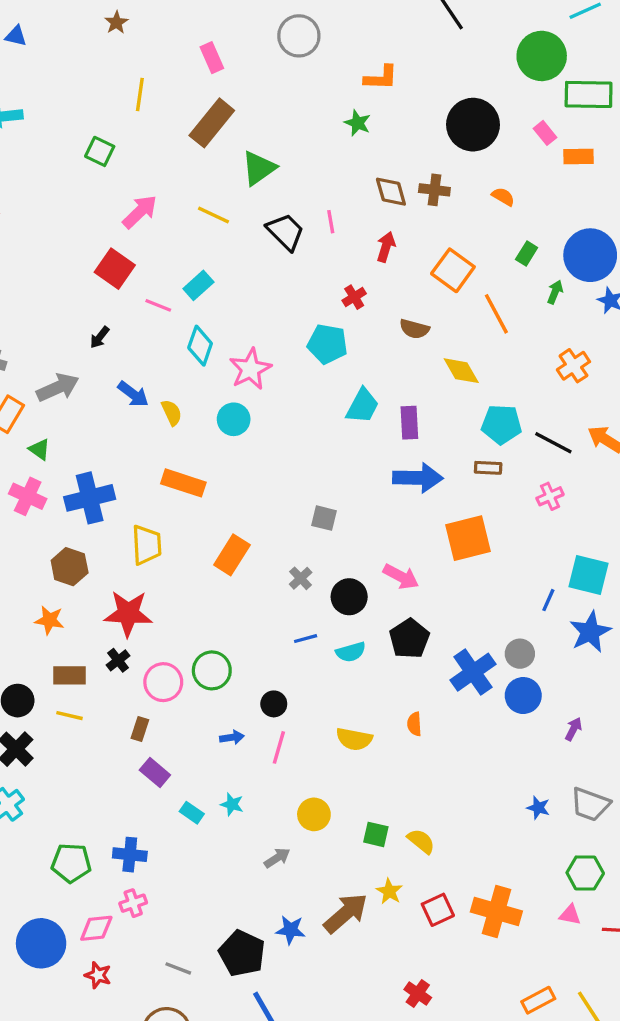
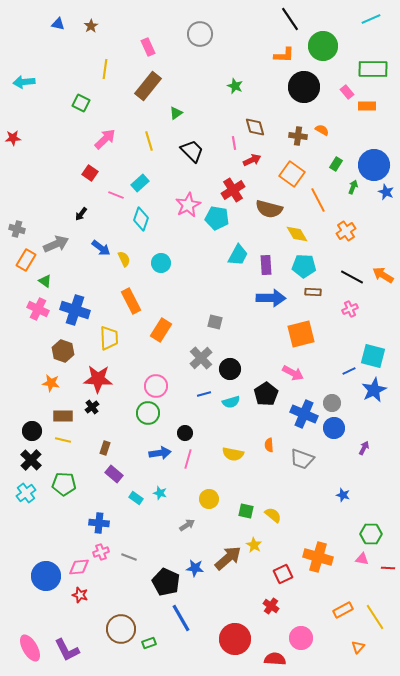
blue triangle: (16, 36) -> (58, 24), moved
green circle: (542, 56) -> (323, 46), moved
orange L-shape: (381, 78) -> (284, 55), moved
green triangle: (259, 168) -> (176, 113), size x0.6
brown cross: (434, 190) -> (298, 136), moved
yellow line: (213, 215) -> (149, 141), turned 48
pink line: (331, 222) -> (234, 143), moved
red arrow: (386, 247) -> (252, 160), turned 48
red square: (115, 269) -> (90, 173), size x0.7
red cross: (354, 297) -> (233, 190), size x1.6
brown semicircle: (414, 329) -> (269, 209), size x1.5
orange cross: (573, 366) -> (346, 231), moved
pink star: (250, 369) -> (188, 205), moved
cyan pentagon: (501, 424) -> (304, 266), moved
orange rectangle: (183, 483) -> (131, 301), turned 45
blue cross: (90, 498) -> (75, 310), turned 32
orange rectangle: (232, 555) -> (161, 330), moved
pink arrow: (401, 577) -> (293, 373), moved
gray cross: (301, 578) -> (201, 358), size x1.6
blue line: (548, 600) -> (349, 371), turned 40
blue cross: (473, 672) -> (304, 414), turned -32
pink circle: (163, 682) -> (156, 386), moved
blue arrow: (232, 737) -> (160, 453), size x1.5
gray trapezoid: (590, 804) -> (302, 459), moved
green pentagon: (71, 863) -> (64, 484), moved
red square: (438, 910) -> (283, 574), moved
gray line: (178, 968) -> (129, 557), moved

